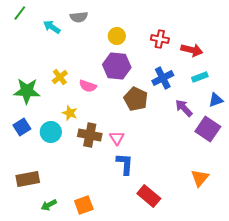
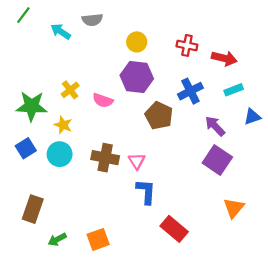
yellow star: (70, 113) -> (63, 125), moved
purple square: (208, 129) -> (217, 160), moved
brown rectangle: (28, 179) -> (33, 209), turned -60

